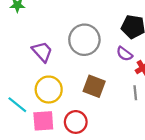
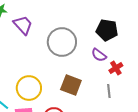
purple trapezoid: (42, 52) -> (23, 25), moved

